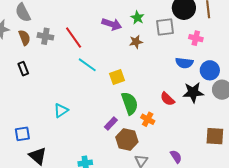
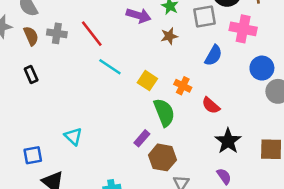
pink cross: (196, 38) -> (243, 29), size x1.5
blue semicircle: (184, 63) -> (213, 55), moved, turned -66
yellow square: (117, 77) -> (147, 81), turned -35
black star: (193, 92) -> (228, 141), moved, turned -30
cyan triangle: (61, 110) -> (73, 136), moved, turned -42
orange cross: (148, 119) -> (183, 86), moved

